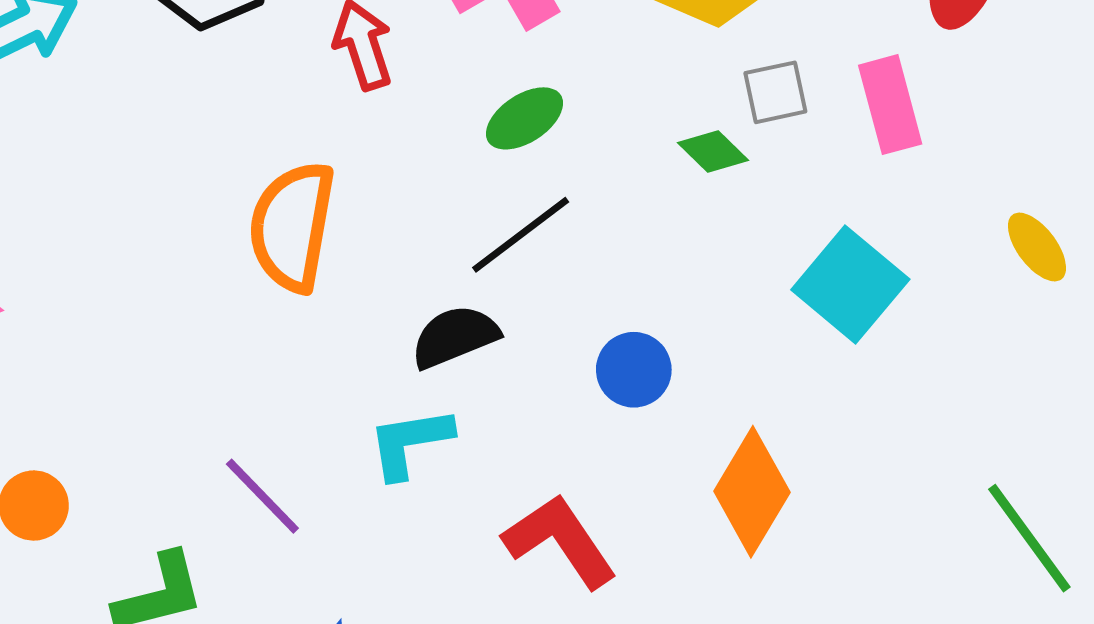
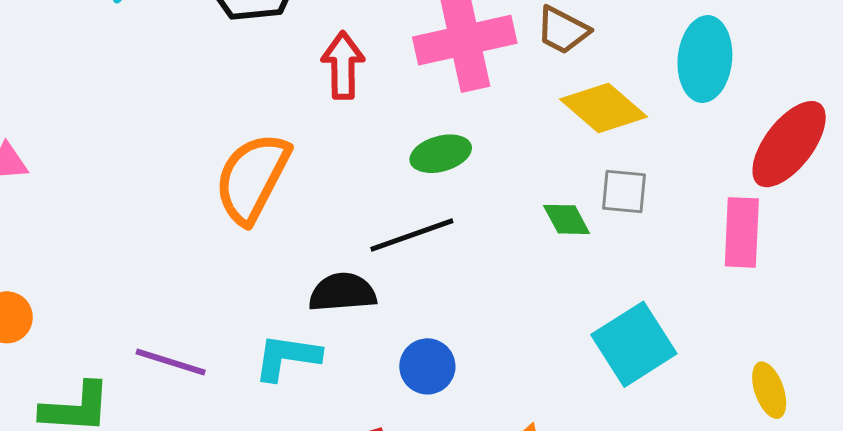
pink rectangle: (890, 105) -> (742, 232), moved
yellow ellipse: (1037, 247) -> (769, 390), moved
blue circle: (634, 370) -> (427, 366), moved
purple line: (262, 496) -> (171, 362), turned -46

